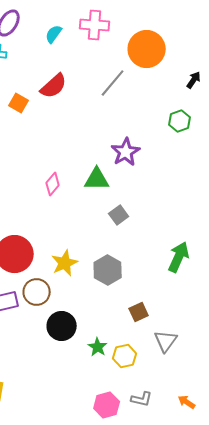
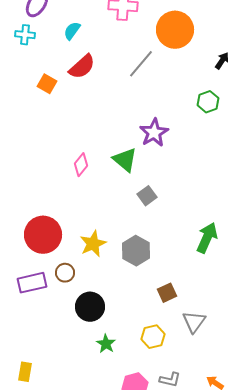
cyan semicircle: (54, 34) -> (72, 31), moved
green triangle: (97, 179) -> (125, 160), turned 40
brown circle: (37, 292) -> (65, 273), size x0.7
green star: (98, 347) -> (106, 344), moved

